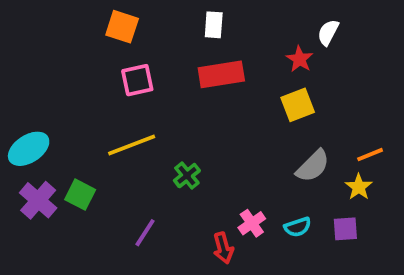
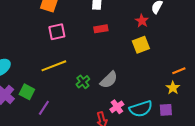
red rectangle: (221, 74) -> (101, 29), size x0.6
gray semicircle: (313, 166) -> (109, 80), moved
cyan semicircle: (298, 227) -> (141, 109), size x1.6
purple line: (145, 233) -> (44, 108), moved

